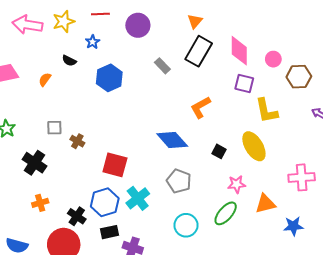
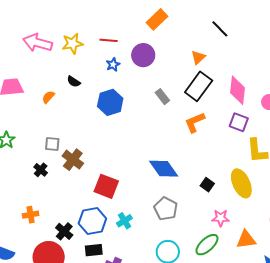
blue star: (92, 42) -> (113, 64), moved
orange L-shape: (200, 107) -> (195, 122), moved
brown cross: (77, 141) -> (73, 160), size x1.5
black cross: (34, 163) -> (41, 170), moved, size x0.6
cyan cross: (138, 198) -> (124, 221), size x0.7

